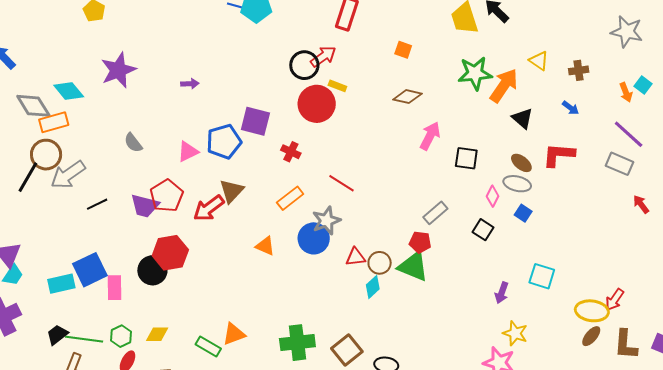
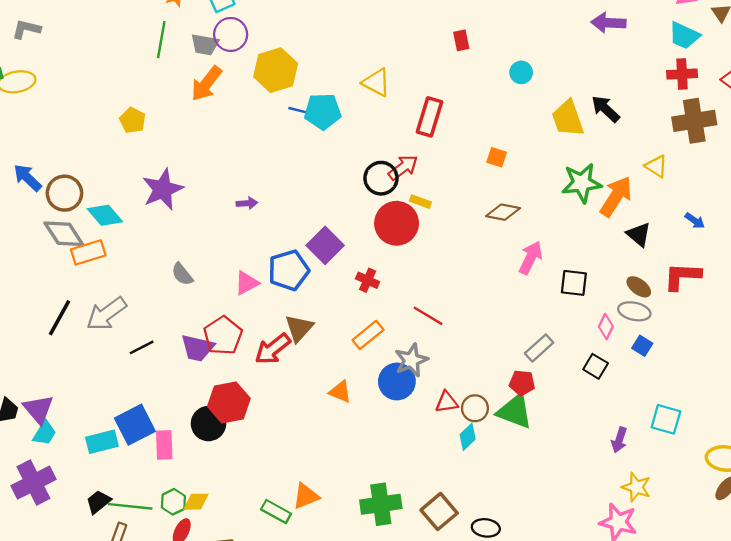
brown cross: (579, 70) -> (694, 121), moved, size x1.8
purple square: (255, 121) -> (325, 245), turned 32
brown circle: (46, 155) -> (64, 193), moved
yellow diamond: (157, 334) -> (196, 502), moved

